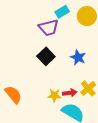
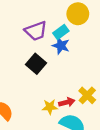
cyan rectangle: (62, 12) -> (61, 32), moved
blue star: (78, 57) -> (61, 46), moved

